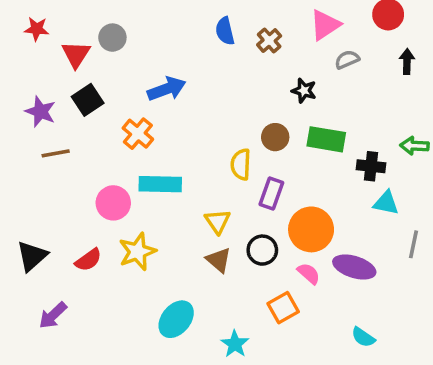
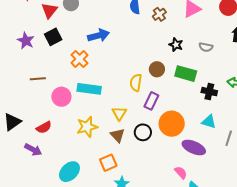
gray semicircle: (347, 60) -> (206, 47), moved, turned -152
brown line: (56, 153) -> (38, 79), moved
cyan triangle: (386, 203) -> (209, 122), moved
yellow star: (137, 252) -> (87, 127), moved
pink semicircle: (309, 273) -> (181, 173), moved
orange square: (283, 308) -> (108, 163), moved
purple arrow: (53, 315) -> (33, 150), moved, turned -114
cyan ellipse: (176, 319) -> (69, 172), moved

